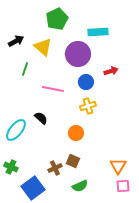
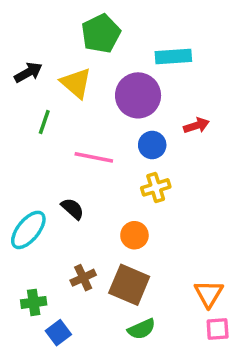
brown square: (73, 161) -> (129, 285), size x1.6
green cross: (11, 167) -> (34, 302), moved, turned -32
brown cross: (55, 168) -> (83, 278), moved
blue square: (33, 188) -> (58, 333), size x0.6

